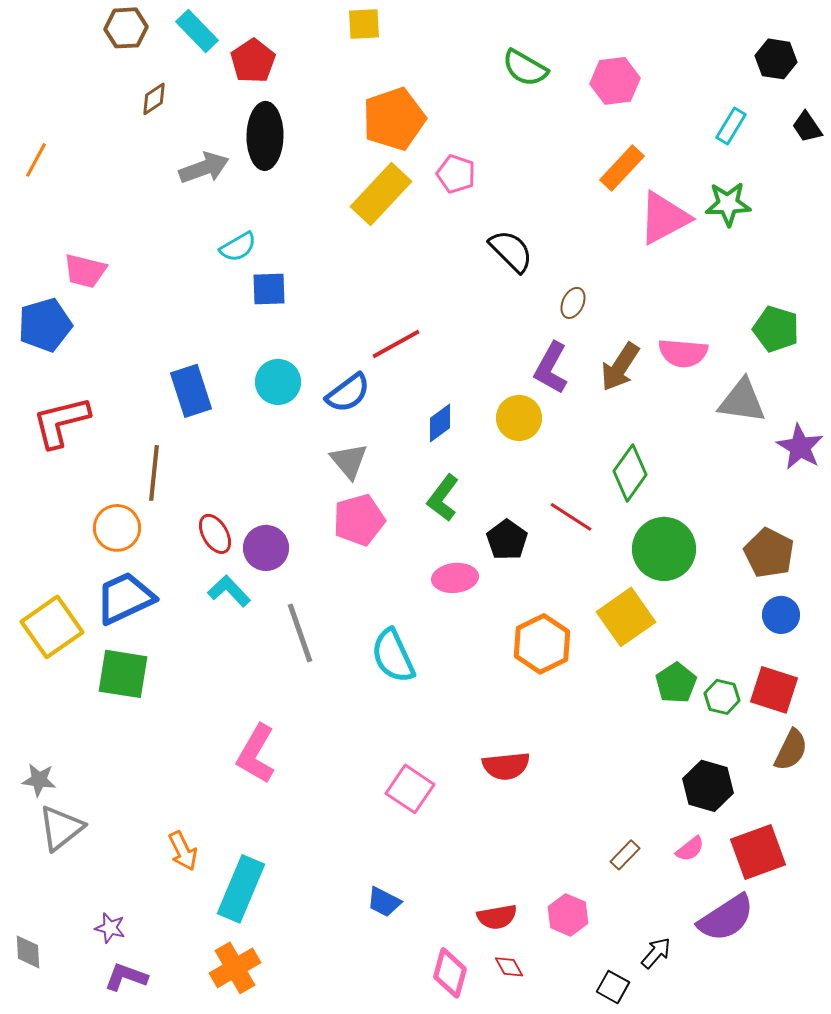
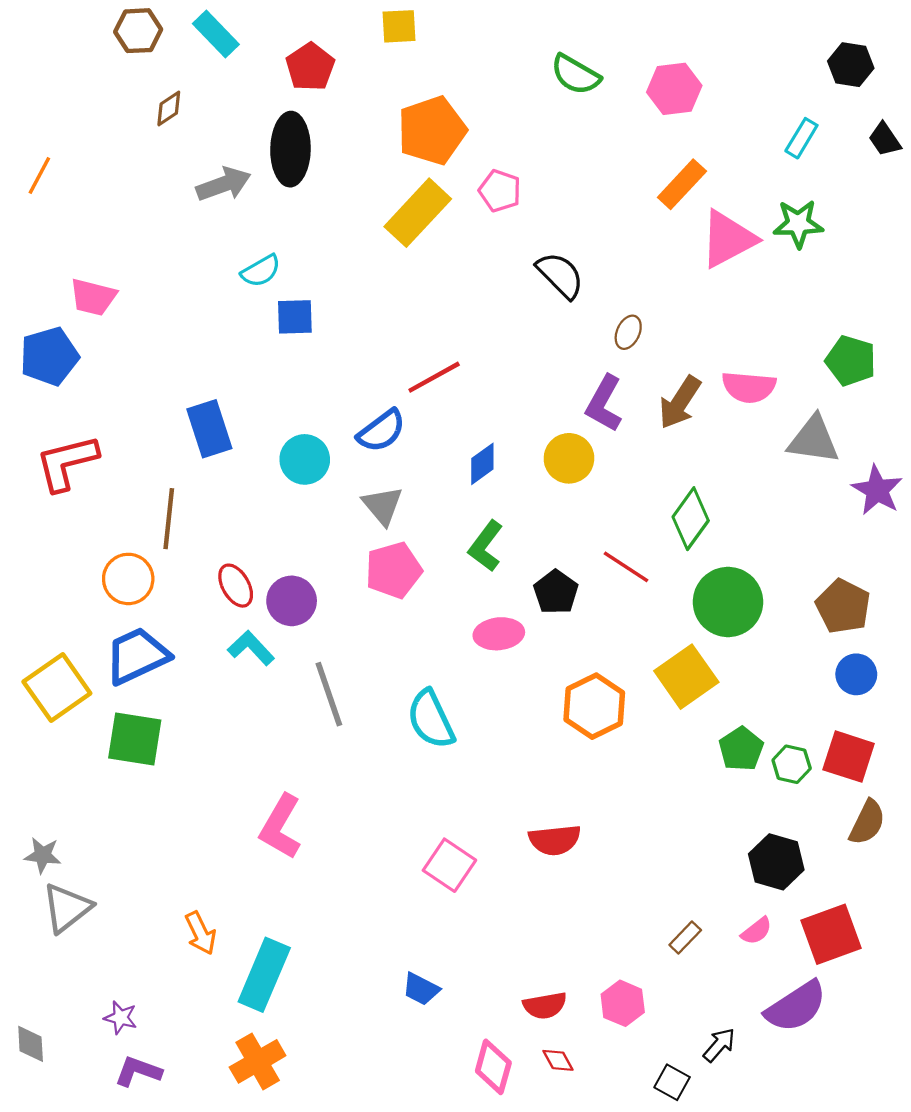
red pentagon: (253, 61) -> (310, 67), moved
cyan circle: (278, 382) -> (305, 459), moved

